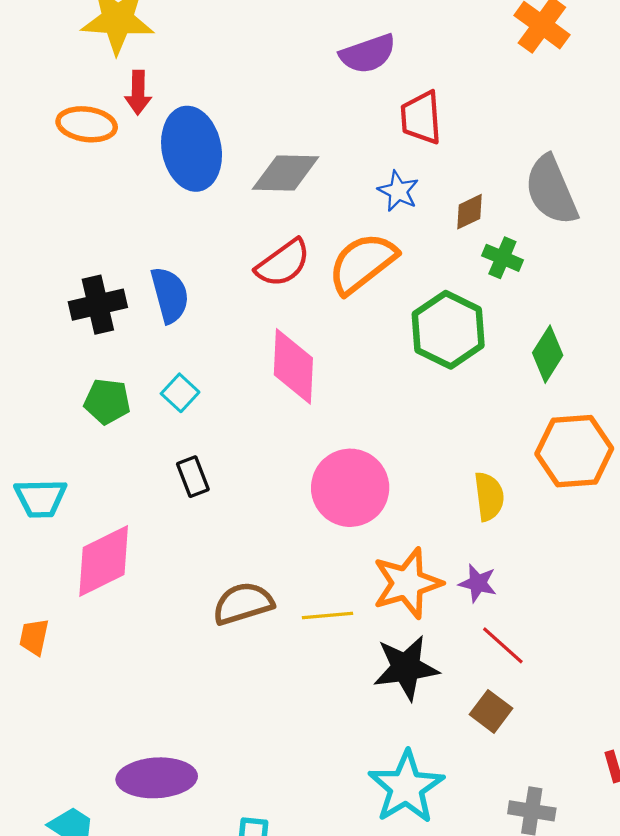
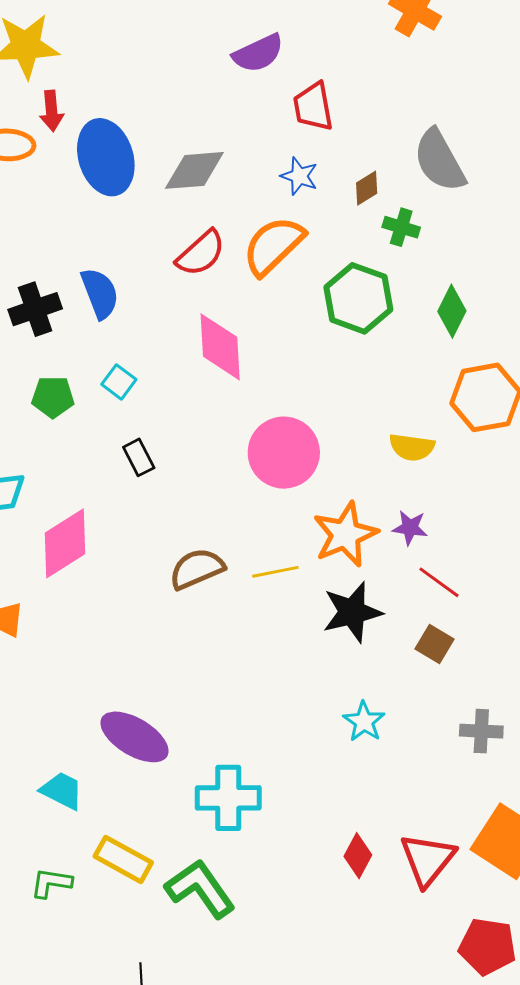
yellow semicircle: (489, 496) -> (412, 447), turned 111
purple ellipse: (157, 778) -> (134, 737), turned 40
cyan star: (406, 787) -> (364, 721), size x0.6

